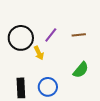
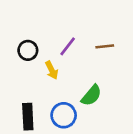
black circle: (21, 38) -> (28, 50), size x0.6
green semicircle: (81, 70) -> (91, 95), moved

